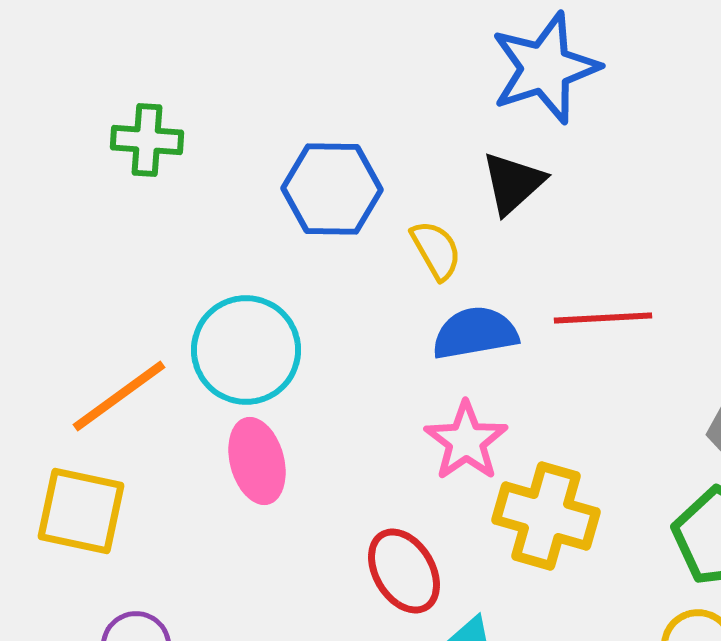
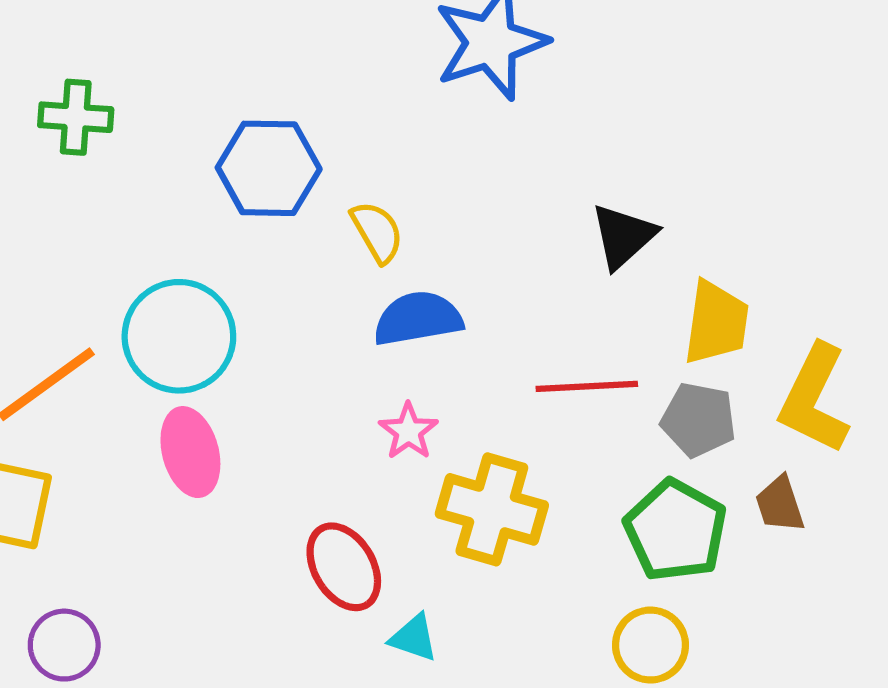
black triangle: (513, 183) -> (623, 236), moved
red line: (603, 318) -> (587, 386), moved
pink star: (466, 441) -> (408, 431), size x0.7

